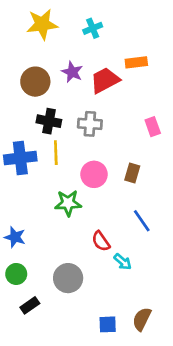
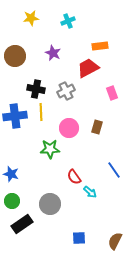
yellow star: (42, 24) -> (31, 18), size x0.7
red trapezoid: (105, 80) -> (88, 68), moved
brown circle: (35, 82) -> (15, 56), moved
gray cross: (90, 124) -> (66, 91), turned -30
blue line: (142, 221) -> (114, 170), moved
black rectangle: (30, 305) -> (22, 224), size x1.5
brown semicircle: (142, 319) -> (115, 241), moved

